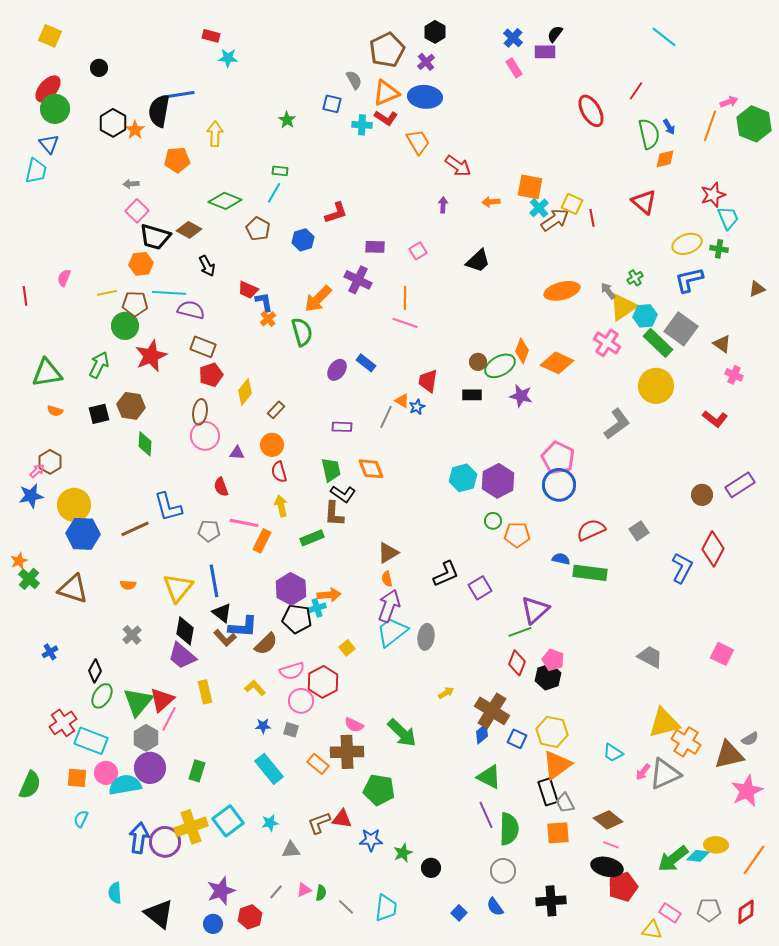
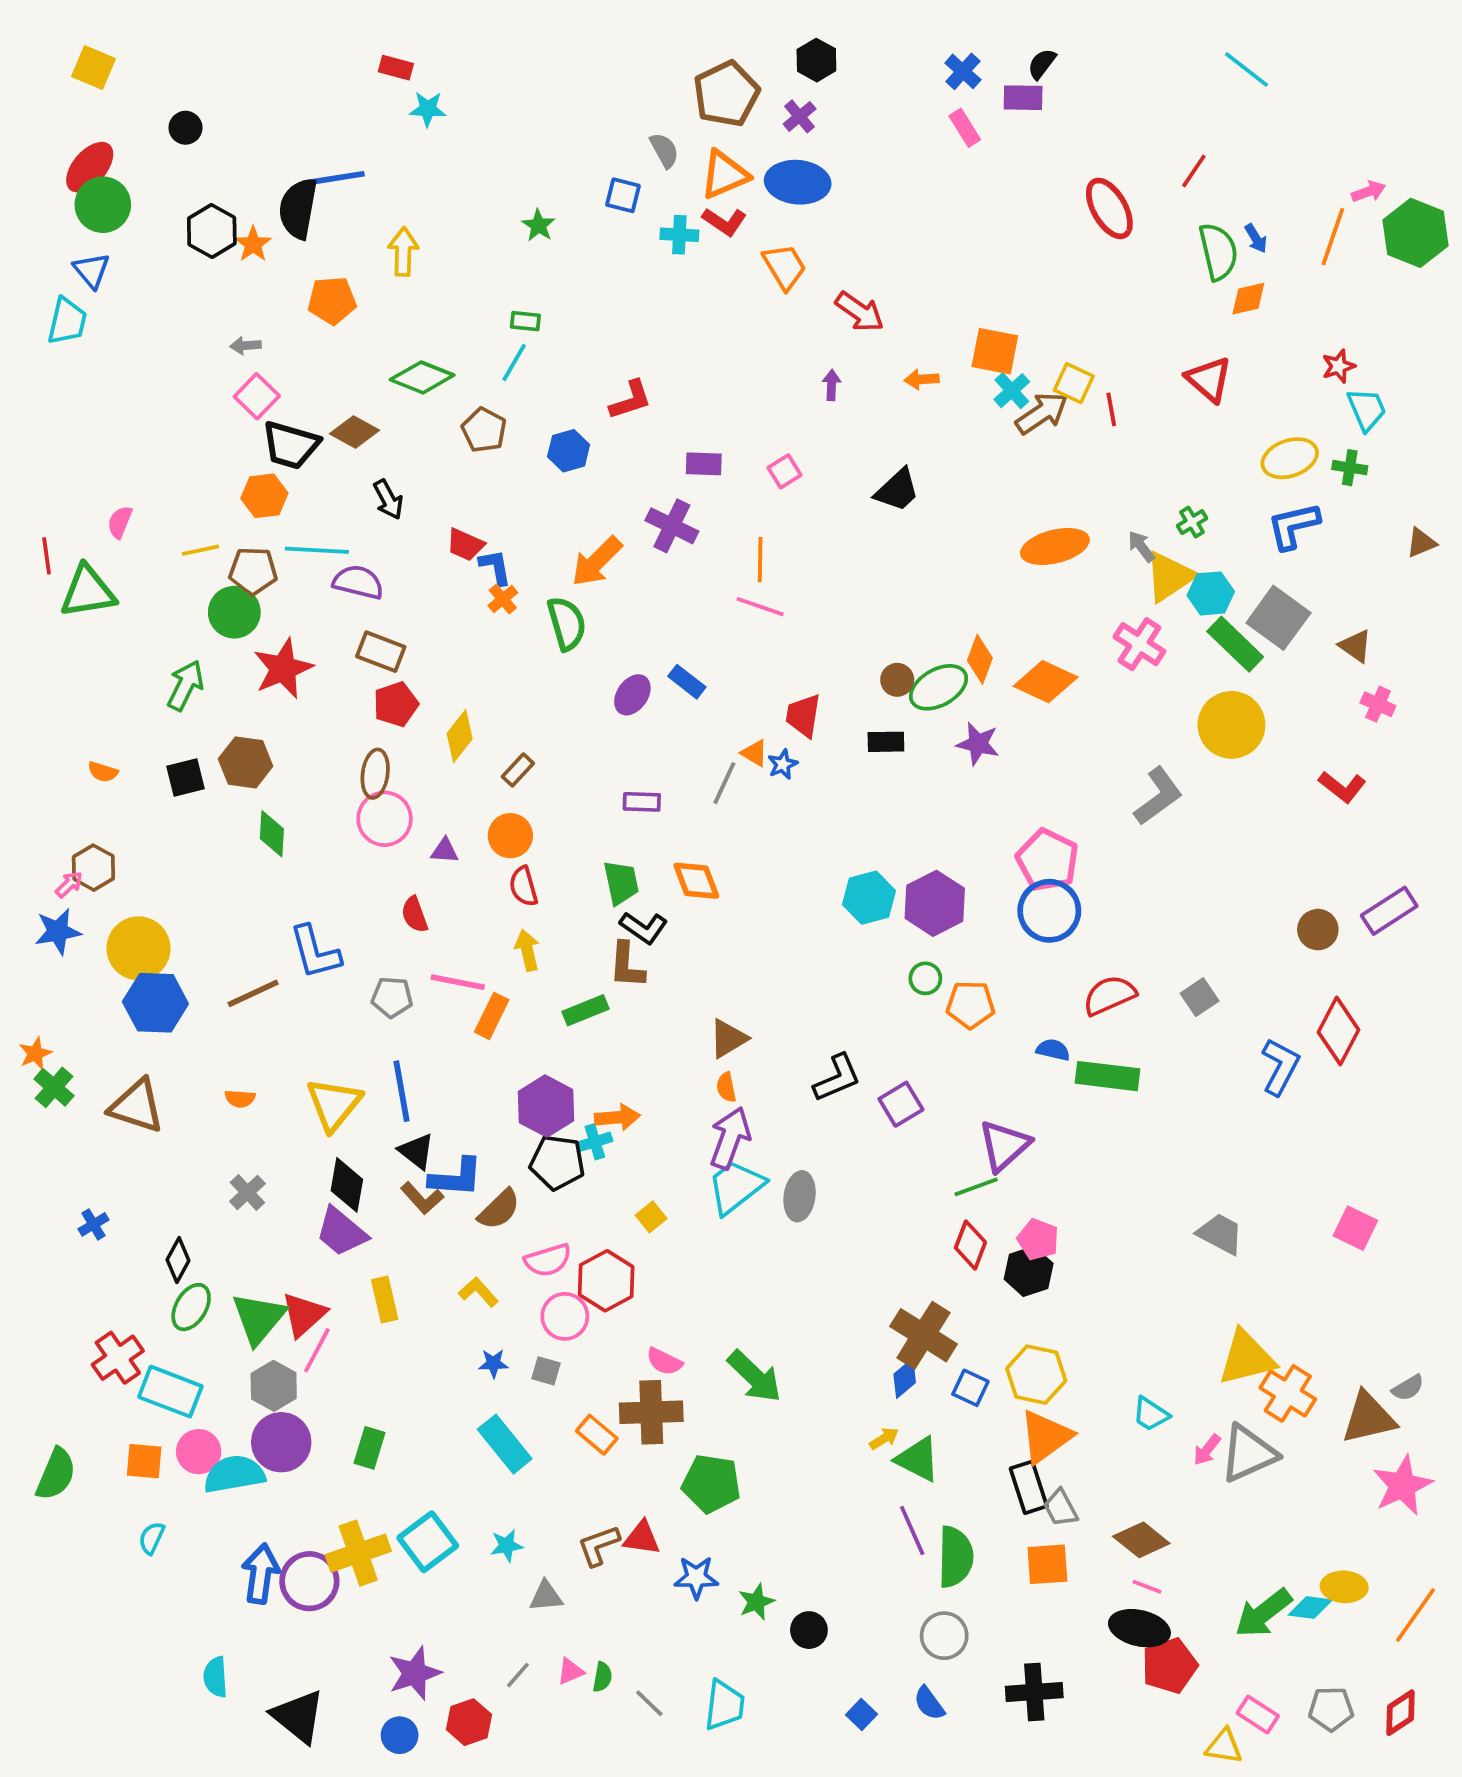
red star: (713, 195) -> (1339, 366), size x0.7
green triangle: (47, 373) -> (88, 592), moved
yellow arrow: (446, 693) -> (884, 1438), moved

